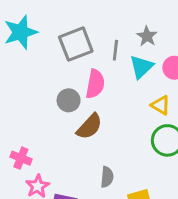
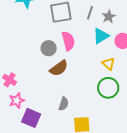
gray line: (115, 50) -> (90, 13), moved
pink semicircle: (95, 84) -> (68, 41), turned -36

